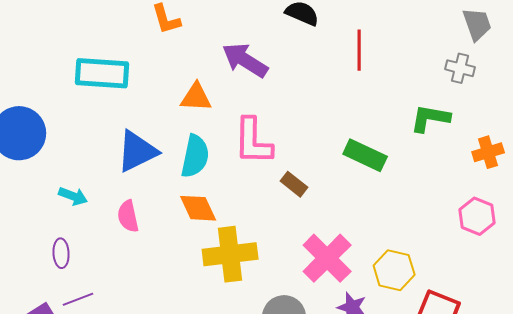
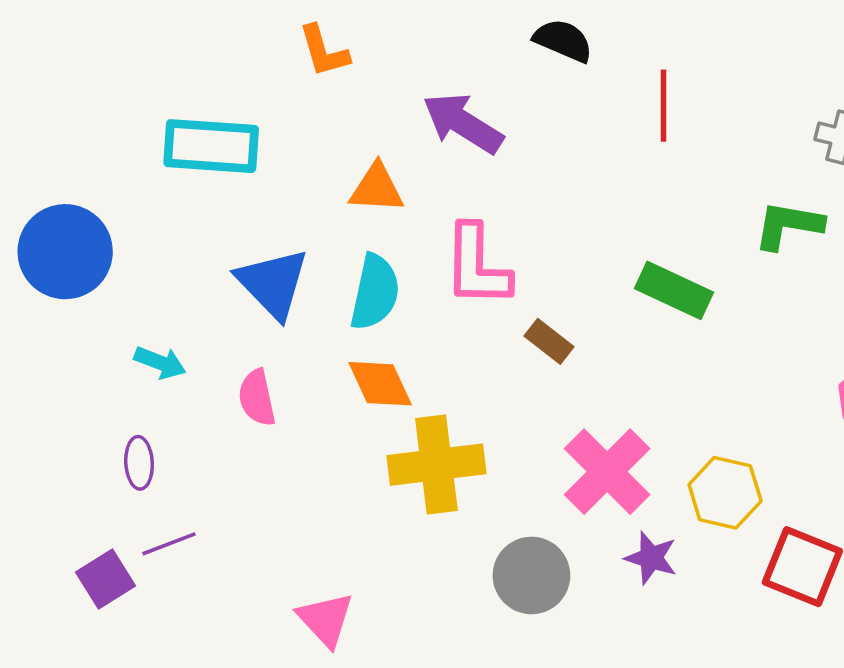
blue triangle: (137, 151) -> (273, 283), turned -48

